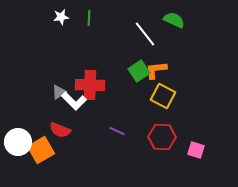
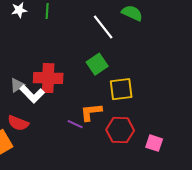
orange L-shape: (156, 70) -> (91, 112), moved
yellow square: (163, 96) -> (121, 89), turned -35

